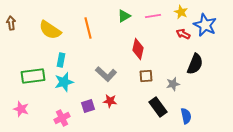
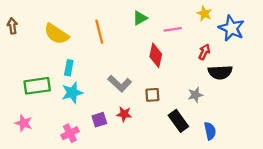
pink line: (153, 16) -> (173, 29), moved
red arrow: (183, 34) -> (204, 52), moved, turned 88
black semicircle: (195, 64) -> (220, 72), turned 65
brown square: (146, 76) -> (152, 95), moved

